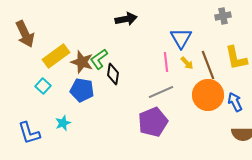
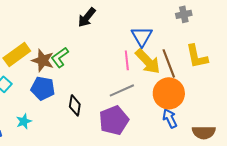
black arrow: (126, 19) -> (87, 17), turned 140
yellow arrow: (187, 63) -> (148, 61), size x2.0
black diamond: (113, 74) -> (75, 105), moved
blue arrow: (235, 102) -> (170, 118), moved

